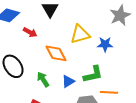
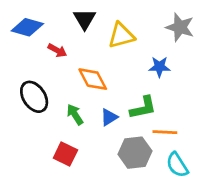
gray star: (120, 15) -> (180, 27), turned -30
yellow triangle: (80, 34) -> (121, 35), moved

